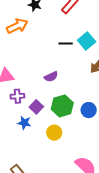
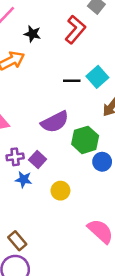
purple semicircle: (51, 77) -> (55, 122), size x1.6
purple cross: (17, 96) -> (15, 157), moved
green hexagon: (62, 106) -> (85, 140), moved

